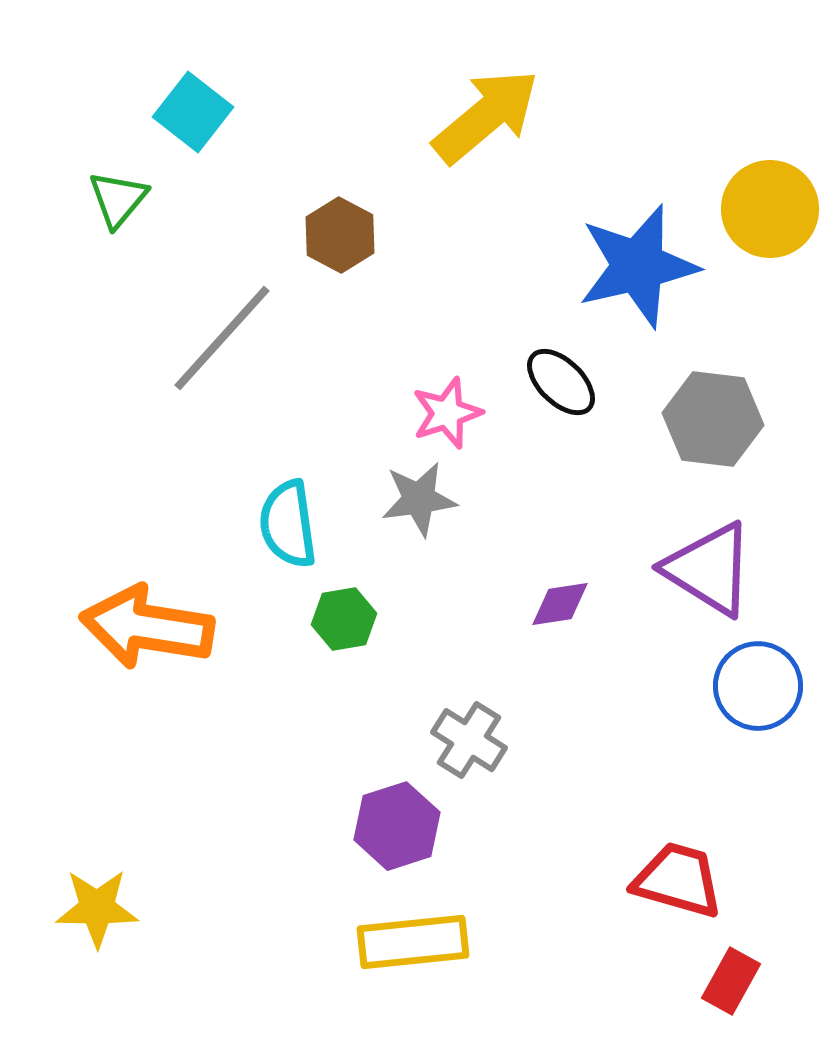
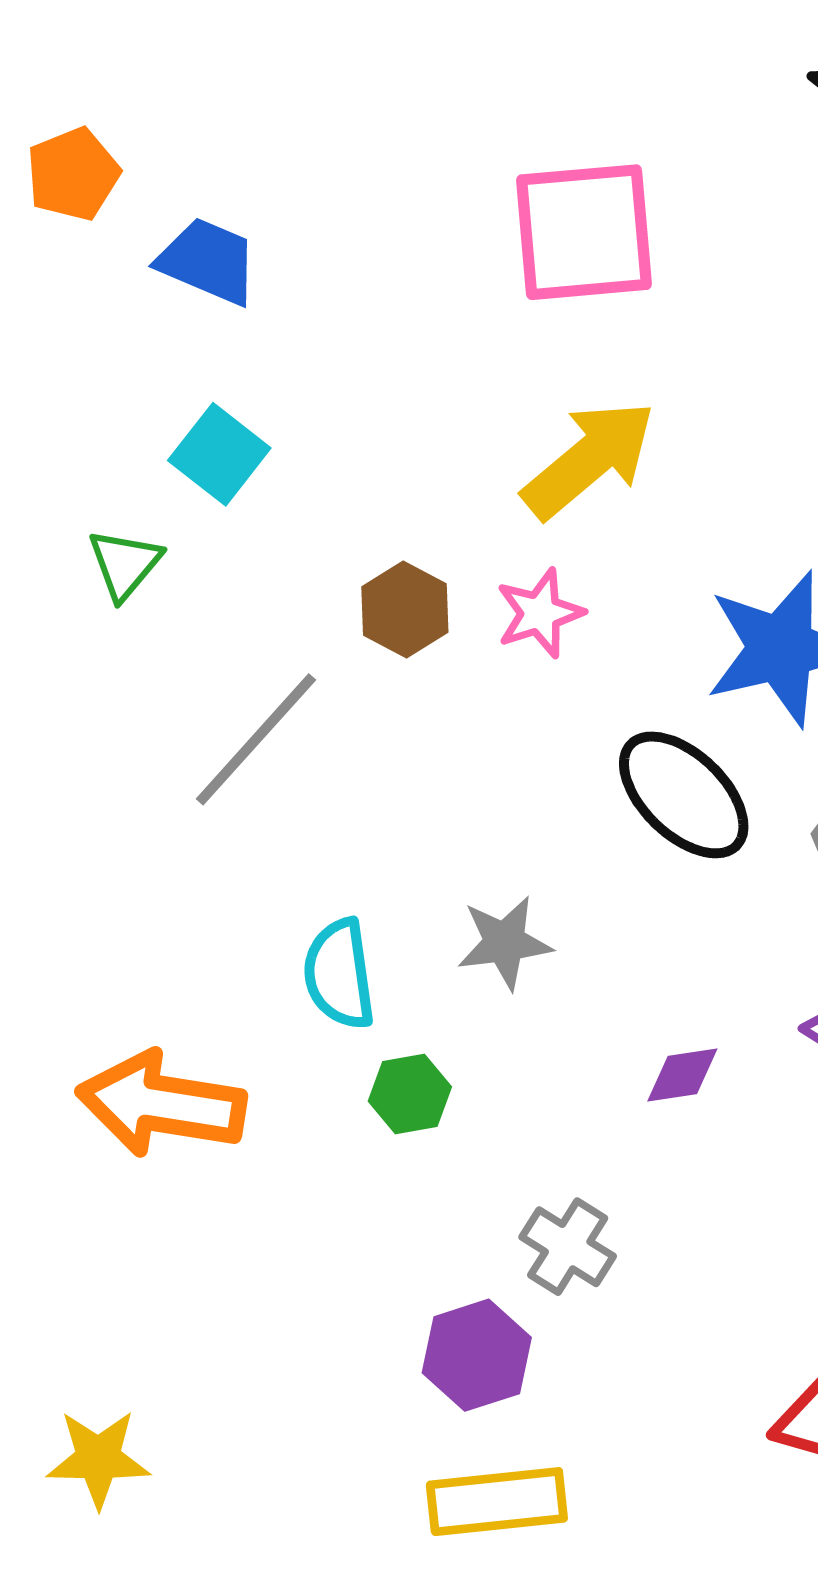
black ellipse: (561, 382) -> (684, 795), size x1.5
pink star: (447, 413) -> (540, 613), moved

